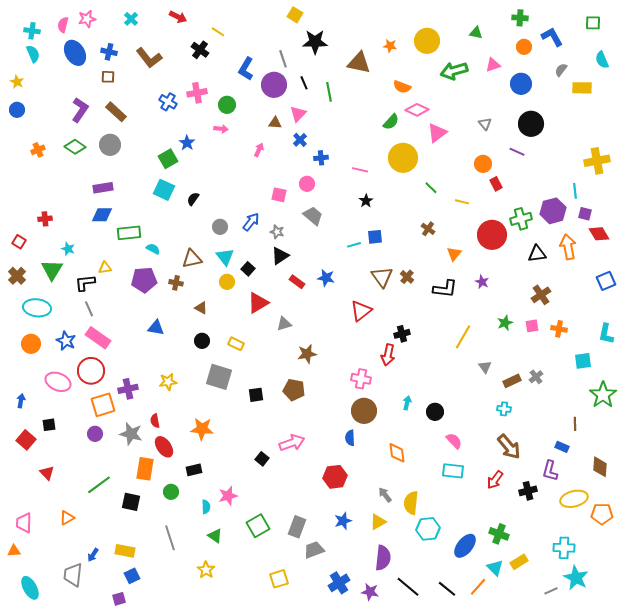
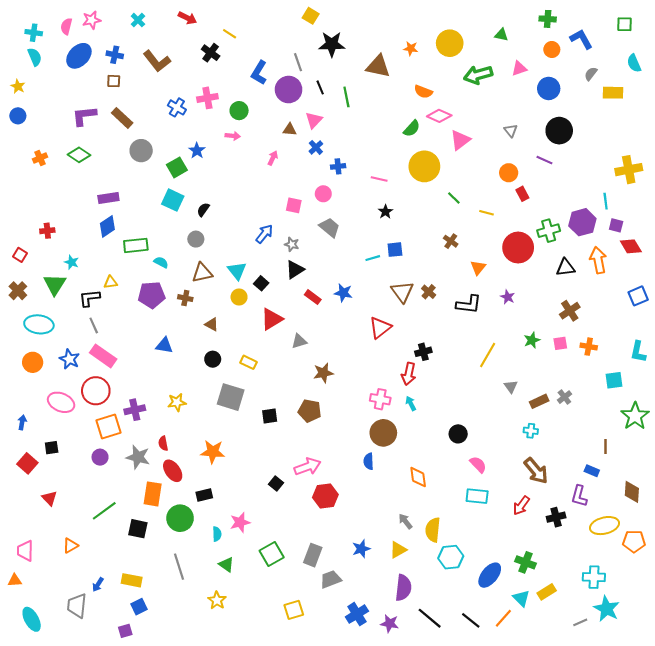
blue ellipse: (75, 53) -> (79, 56), turned 75
purple L-shape: (80, 110) -> (84, 116), turned -130
gray circle: (110, 145) -> (141, 151), moved
blue diamond: (102, 215) -> (107, 226), turned -35
gray circle: (220, 227) -> (196, 239), moved
cyan arrow: (407, 403) -> (411, 403), moved, turned -40
red hexagon: (335, 477) -> (325, 496), moved
green circle: (171, 492) -> (180, 518), size x1.6

